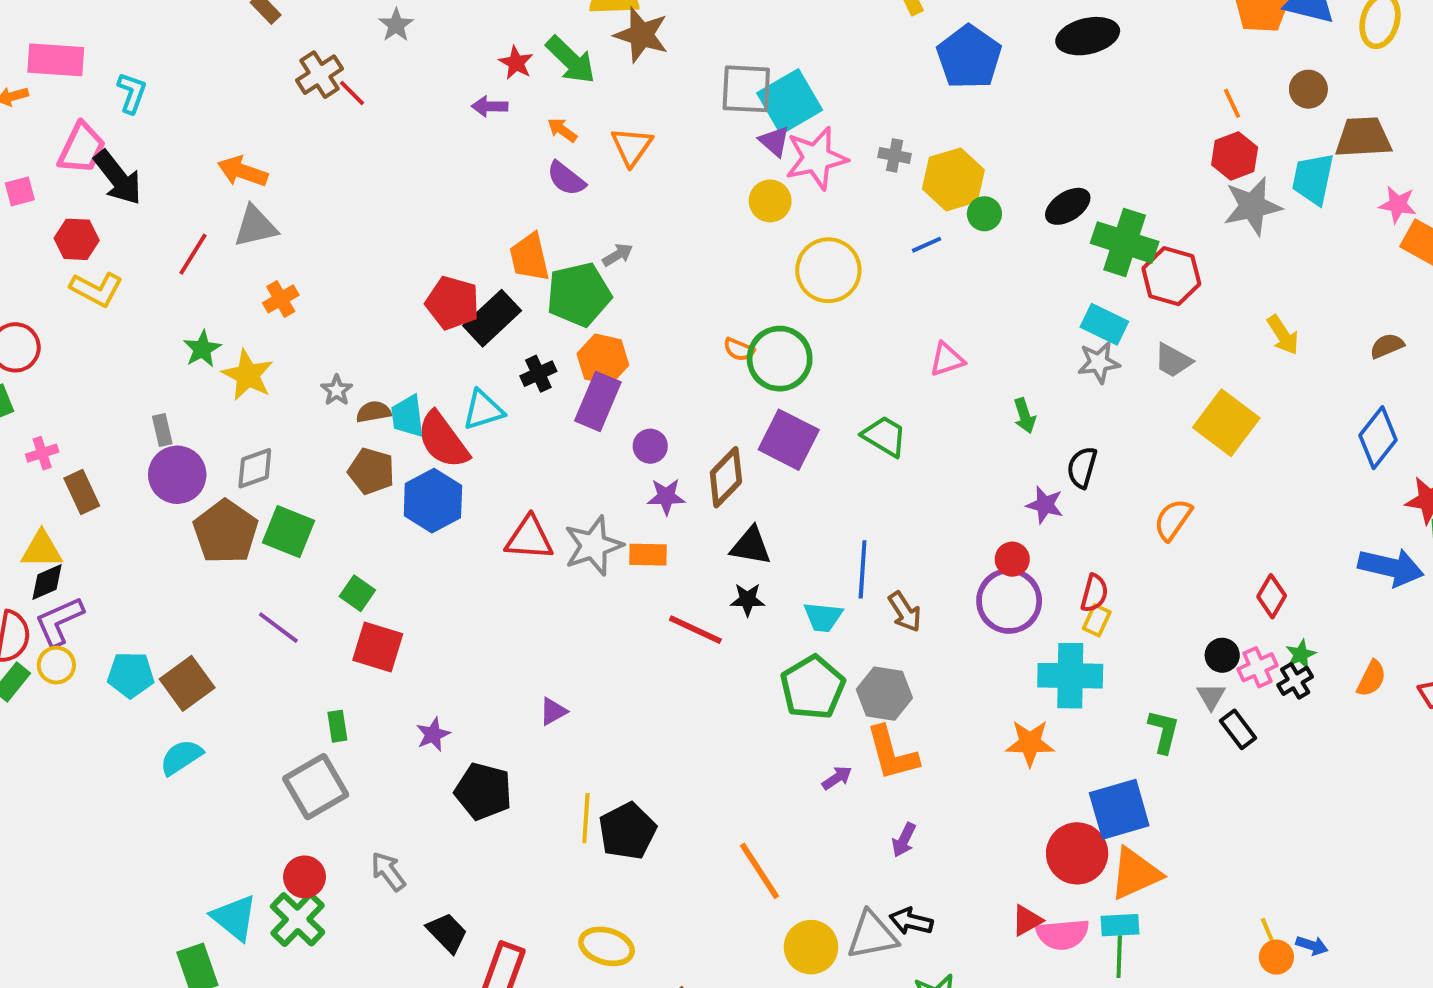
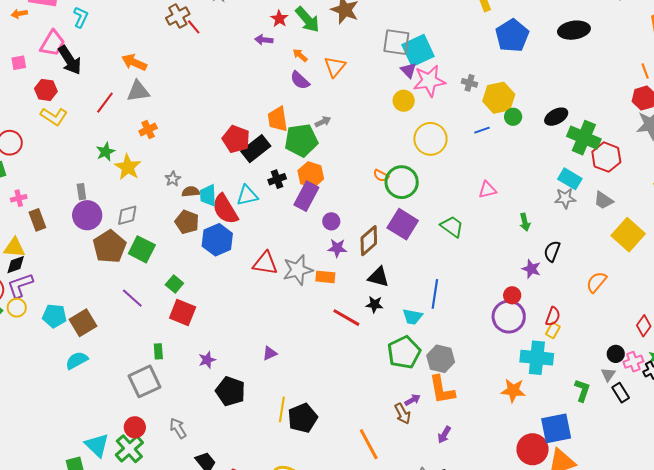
brown arrow: (905, 612) -> (403, 414), moved

